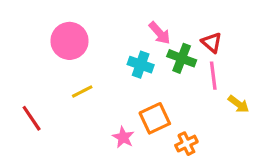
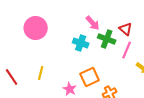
pink line: (213, 76) -> (127, 50), turned 30
yellow line: (82, 91) -> (41, 73), moved, turned -48

